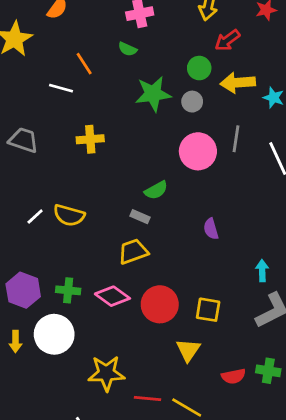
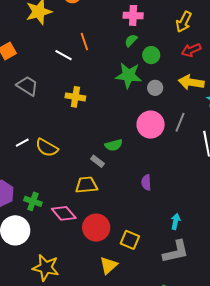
green semicircle: (127, 49) -> (131, 40), moved, turned 96
green circle: (199, 68) -> (151, 55), moved

